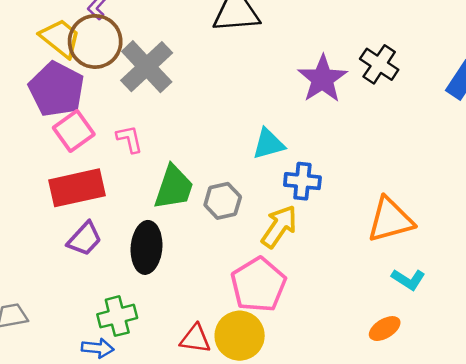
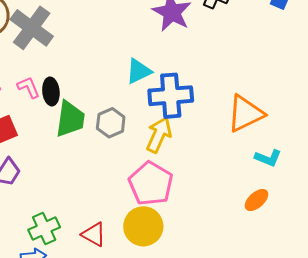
blue cross: (302, 181) -> (171, 96), size x1.5
black ellipse: (147, 247) -> (51, 91), moved, size x0.7
red triangle: (195, 339) -> (94, 234), moved, turned 32

